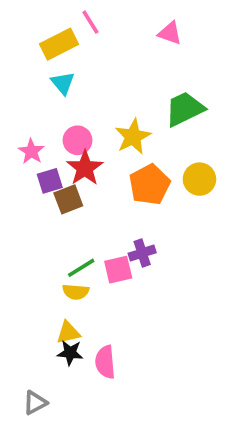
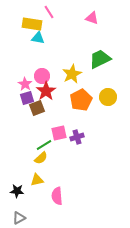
yellow rectangle: (59, 44) -> (32, 24), turned 36
cyan triangle: (63, 83) -> (38, 38), moved, turned -40
pink star: (31, 151) -> (25, 84), moved
pink square: (118, 270) -> (59, 133), moved
yellow semicircle: (76, 292) -> (41, 158), turned -48
black star: (70, 353) -> (17, 191), moved

